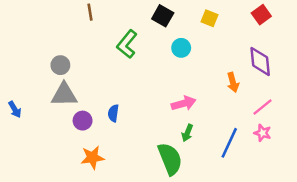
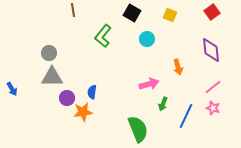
orange arrow: (233, 82) -> (178, 67), moved
green arrow: (187, 133) -> (163, 104), moved
orange star: (92, 158) -> (83, 112), moved

